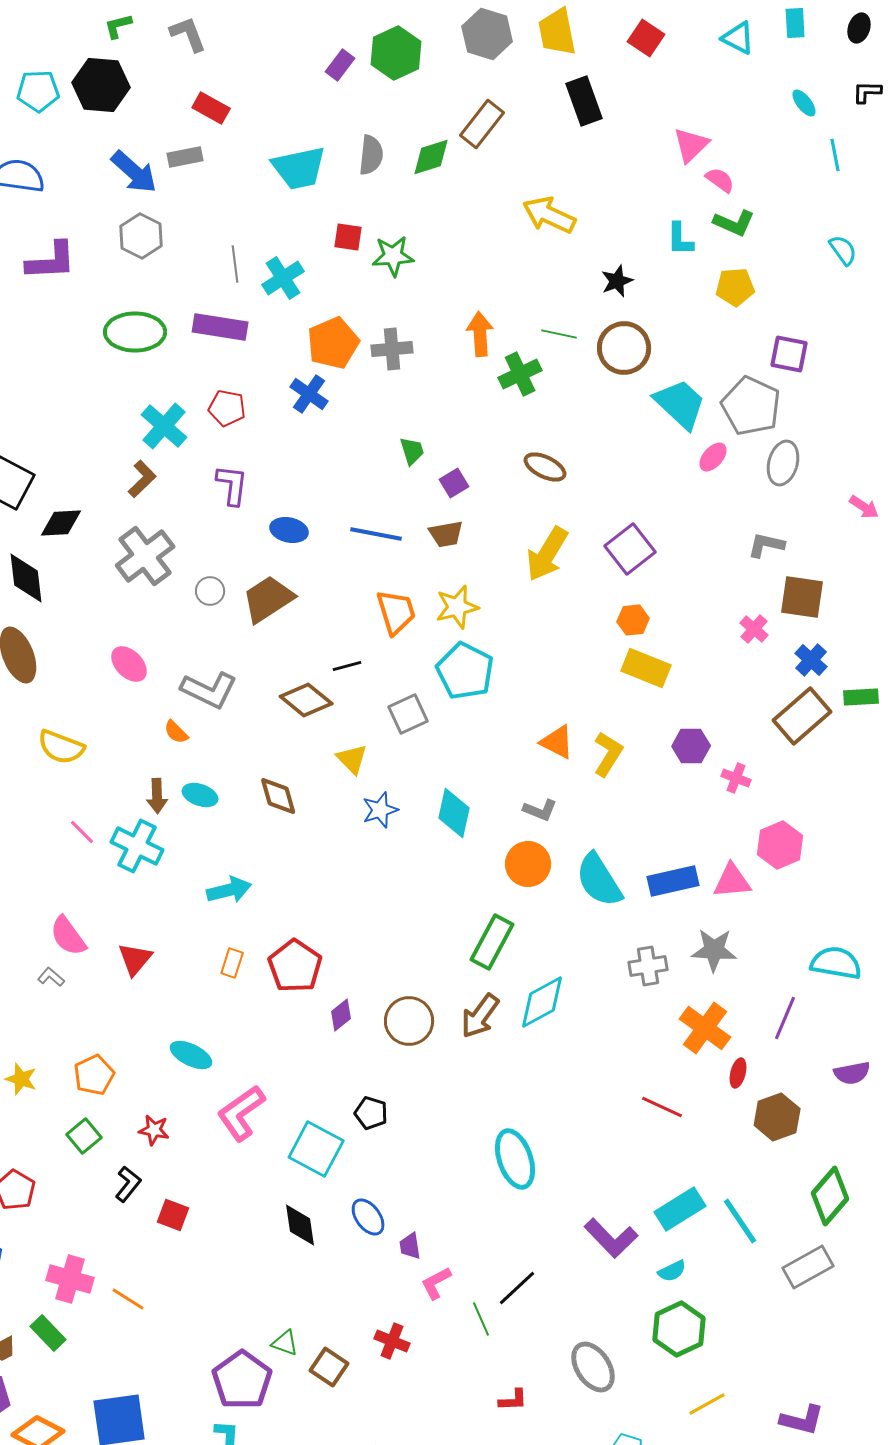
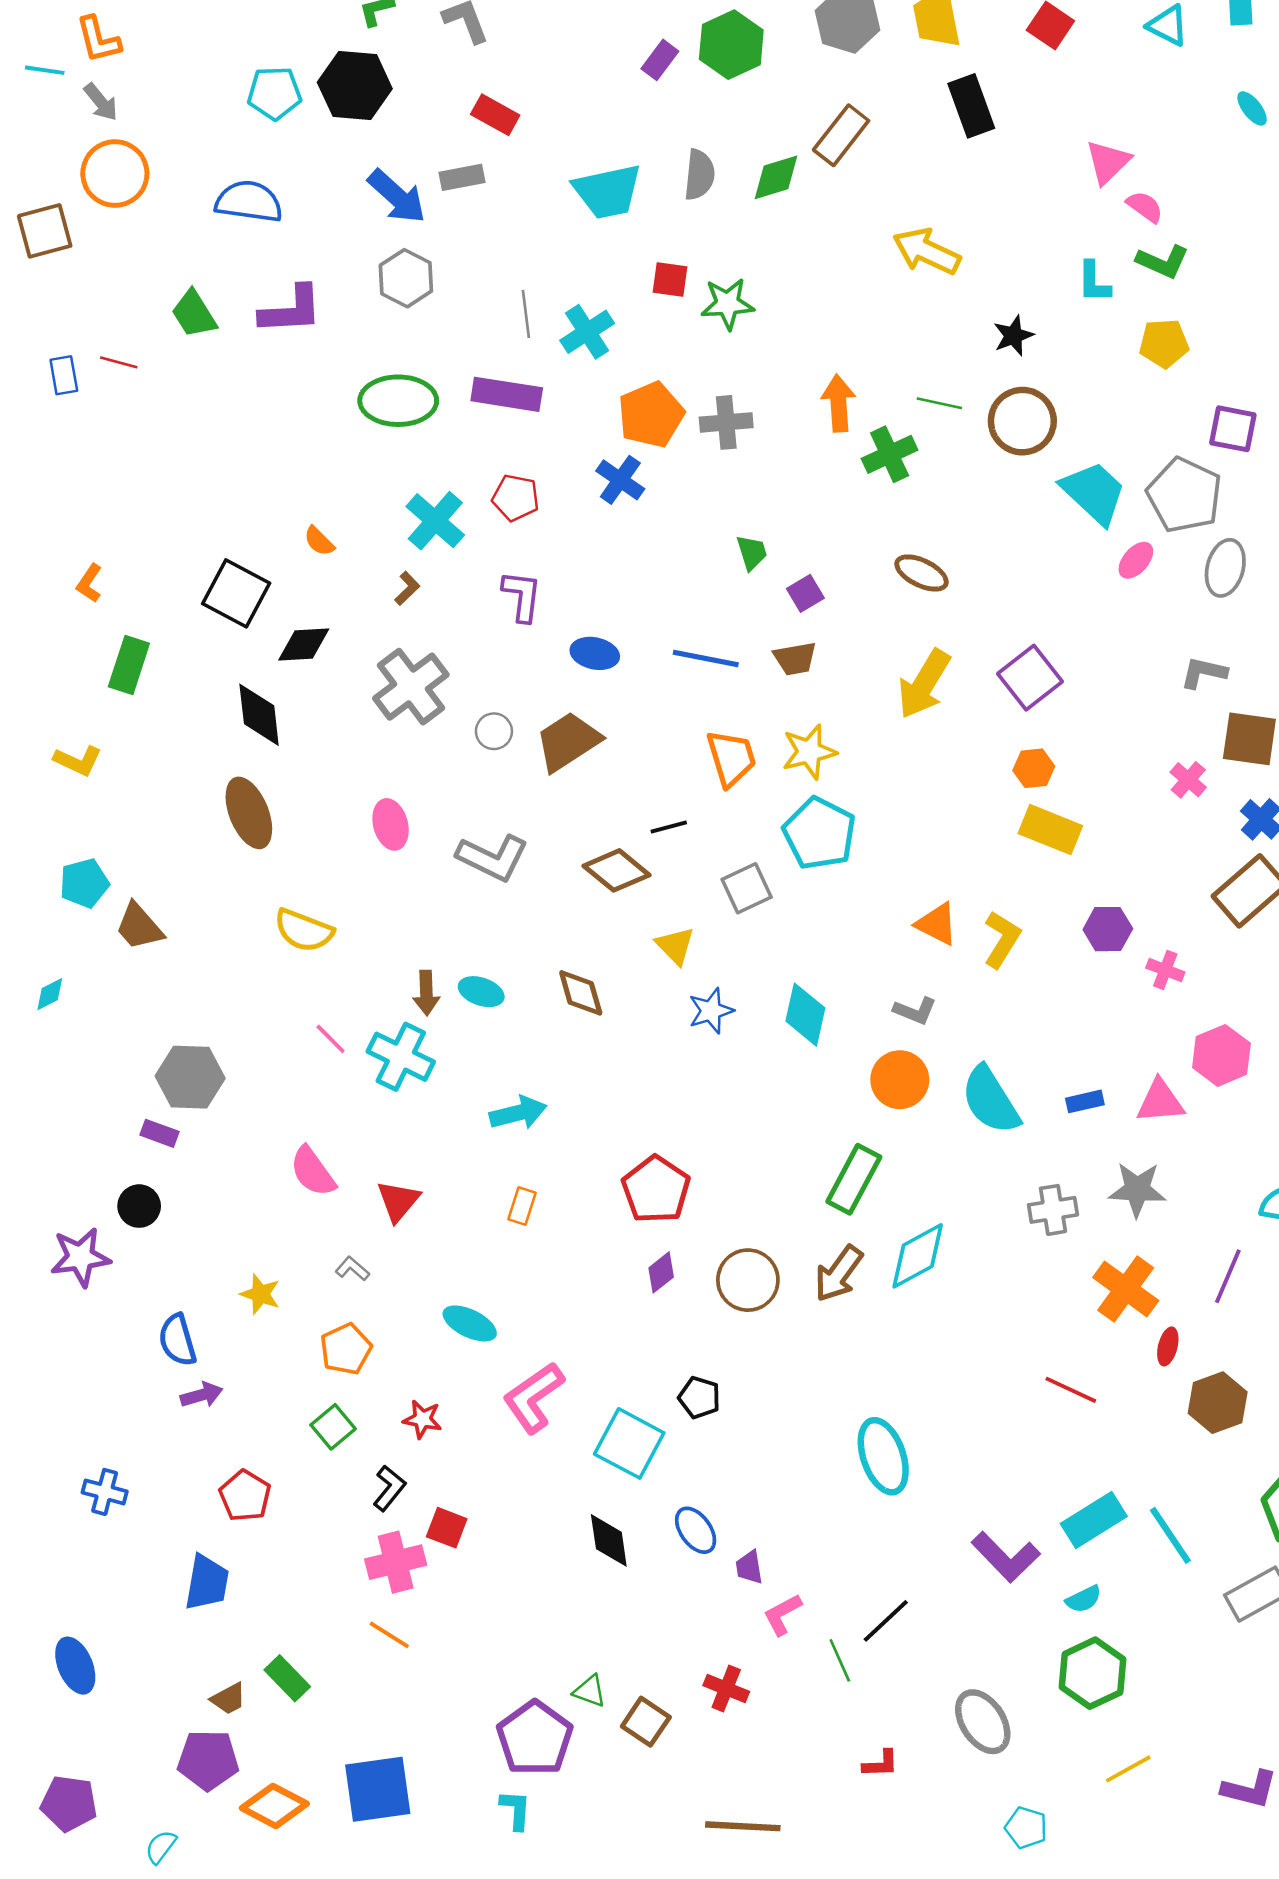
brown L-shape: (142, 479) -> (407, 588), size x0.7
pink ellipse: (129, 664) -> (391, 824), turned 30
orange semicircle: (176, 732) -> (319, 541), moved
blue rectangle: (673, 881) -> (1085, 1101), size x0.6
red pentagon: (295, 966) -> (656, 1189), moved
gray L-shape: (51, 977) -> (352, 1269), moved
yellow star: (21, 1079) -> (260, 1294), moved
pink cross: (70, 1279) -> (396, 1562), moved, turned -30

